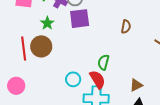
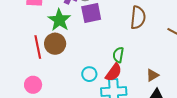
green star: (47, 23) -> (59, 20), size x1.6
brown semicircle: (126, 27) -> (138, 18), size x1.6
red semicircle: (97, 80) -> (114, 72), turned 72

